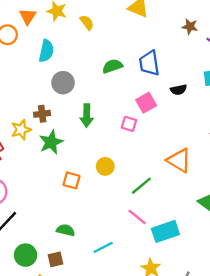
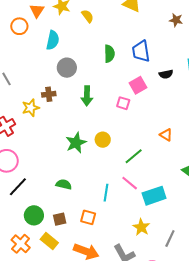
green semicircle: (112, 66) -> (109, 54), turned 108
green star: (51, 142) -> (76, 143), moved
orange triangle: (179, 160) -> (166, 135), size x0.6
orange square: (71, 180) -> (88, 217), moved
green semicircle: (66, 230) -> (64, 184), moved
cyan line: (103, 247) -> (106, 193), moved, turned -54

